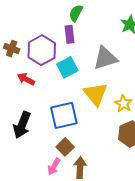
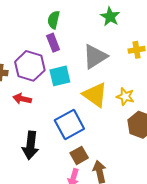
cyan square: (67, 67) -> (60, 76), turned 30
brown square: (65, 147) -> (79, 155), turned 30

